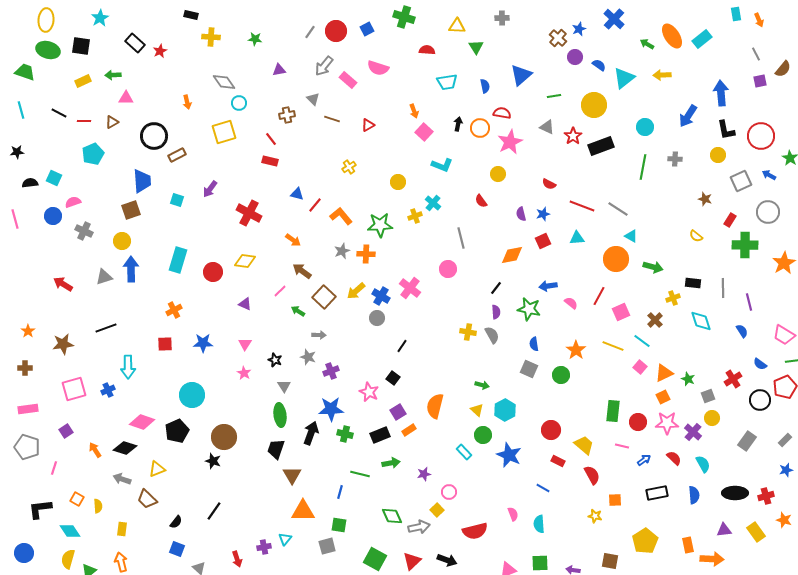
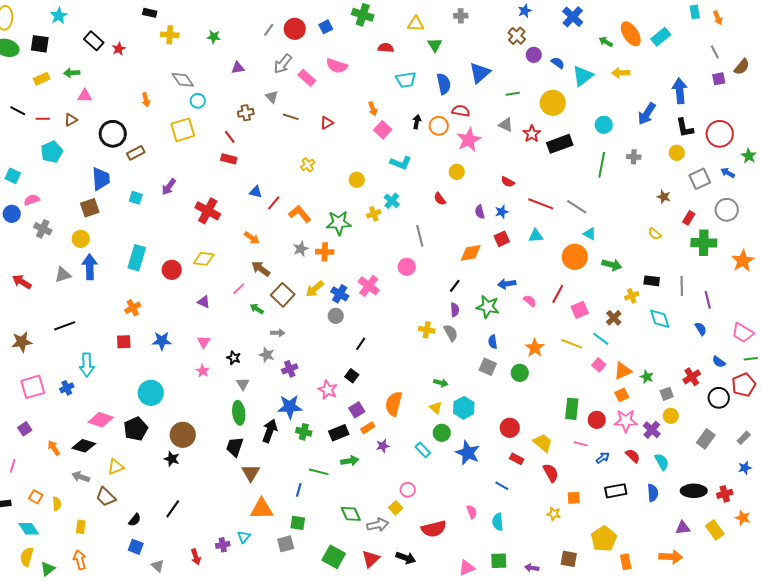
blue star: (579, 29) -> (525, 11), moved
blue semicircle: (485, 86) -> (444, 84), size x1.5
purple star: (424, 474) -> (383, 446), moved
orange rectangle: (688, 545) -> (626, 562), moved

